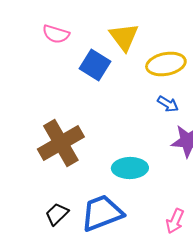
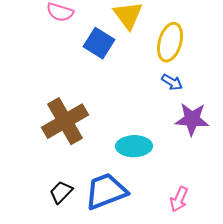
yellow ellipse: (166, 64) -> (170, 42), turned -63

